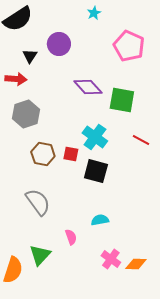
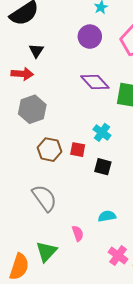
purple circle: (59, 44) -> (90, 37), moved
cyan cross: (95, 137) -> (102, 132), size x0.7
black square: (96, 171) -> (103, 167), size x0.7

